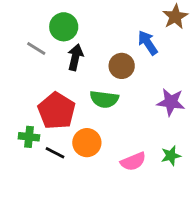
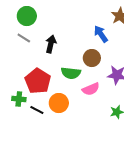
green circle: (64, 27) -> (27, 16), moved
brown circle: (122, 66) -> (92, 58), moved
pink semicircle: (133, 161) -> (91, 89), moved

